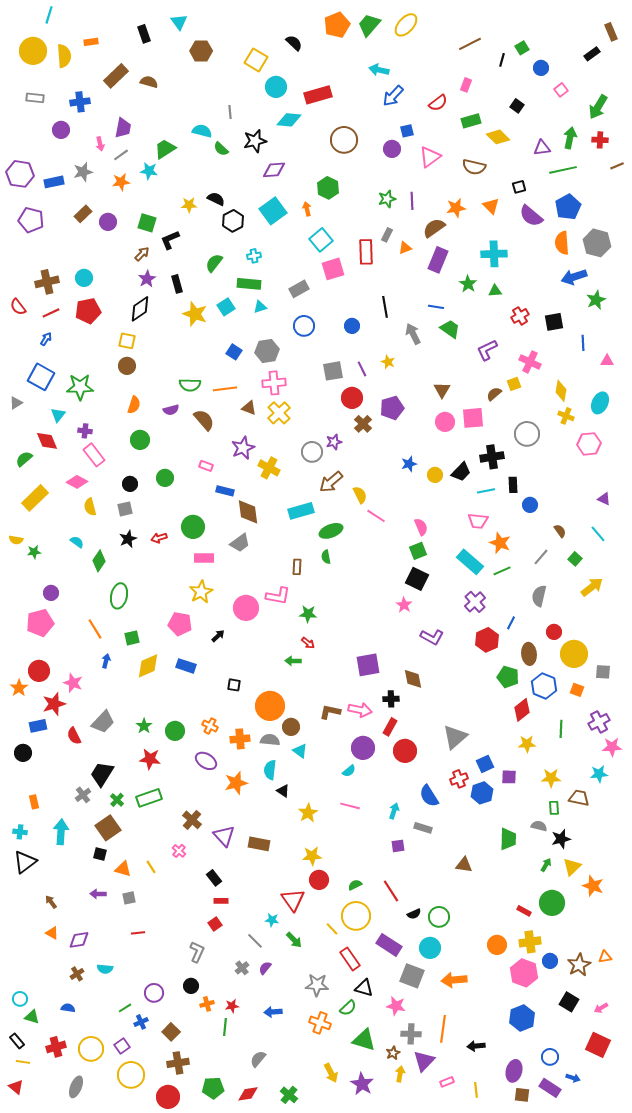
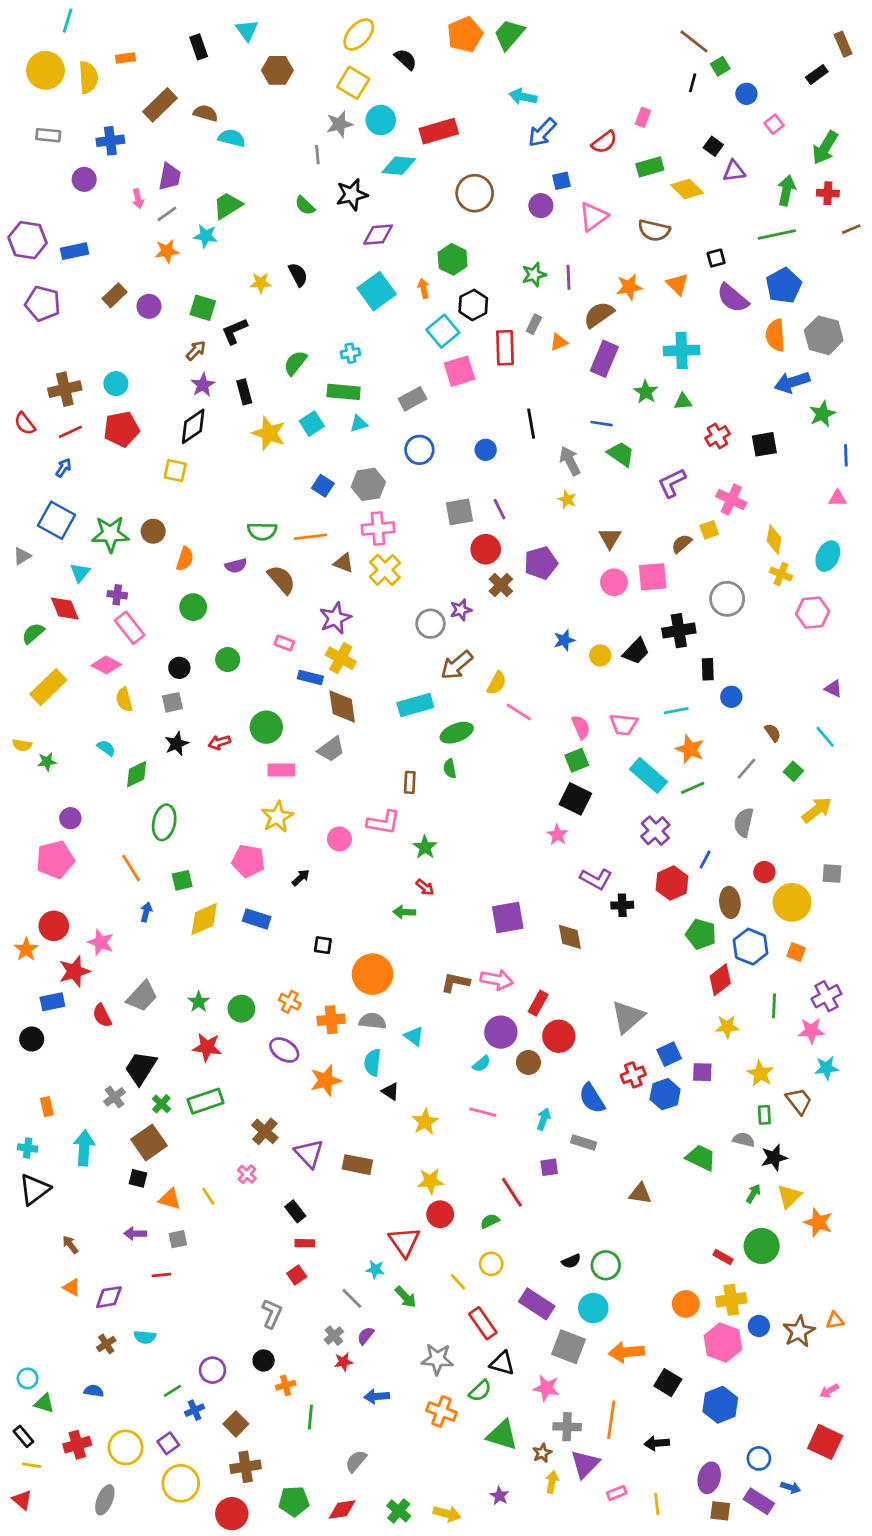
yellow ellipse: (406, 25) -> (359, 34), moved
brown line: (470, 44) -> (694, 41), moved, turned 65
cyan semicircle: (202, 131) -> (232, 138), moved
purple triangle: (542, 148) -> (734, 171), moved
gray star: (83, 172) -> (339, 124), moved
black semicircle: (216, 199) -> (298, 275), turned 36
black hexagon: (233, 221) -> (473, 305), moved
blue line: (583, 343) -> (846, 455), moved
yellow star: (388, 362) -> (567, 499), moved
brown circle: (127, 366) -> (153, 531), moved
yellow cross: (269, 468) -> (341, 658), moved
cyan line: (486, 491) -> (676, 711), moved
yellow semicircle: (360, 495) -> (497, 683), turned 54
pink trapezoid: (478, 521) -> (624, 724), moved
green diamond: (99, 561) -> (137, 774), turned 30
pink circle: (246, 608) -> (339, 839), size x0.7
green star: (308, 614) -> (425, 847), turned 30
gray square: (603, 672) -> (832, 873), moved
black cross: (391, 699) -> (622, 905), moved
brown circle: (291, 727) -> (528, 1062), moved
pink star: (612, 747) -> (811, 1031), moved
yellow star: (551, 778) -> (760, 1073), turned 30
brown trapezoid: (579, 798) -> (799, 1101), turned 40
green trapezoid: (508, 839) -> (701, 1158), turned -65
red line: (391, 891) -> (512, 1192), moved
yellow circle: (356, 916) -> (491, 1264), size x0.6
red line: (138, 933) -> (161, 1275), moved
black square: (569, 1002) -> (668, 1383), moved
red star: (232, 1006) -> (344, 1362), moved
yellow arrow: (331, 1073) -> (447, 1514), moved, turned -48
purple star: (362, 1084) -> (499, 1496), size x0.6

